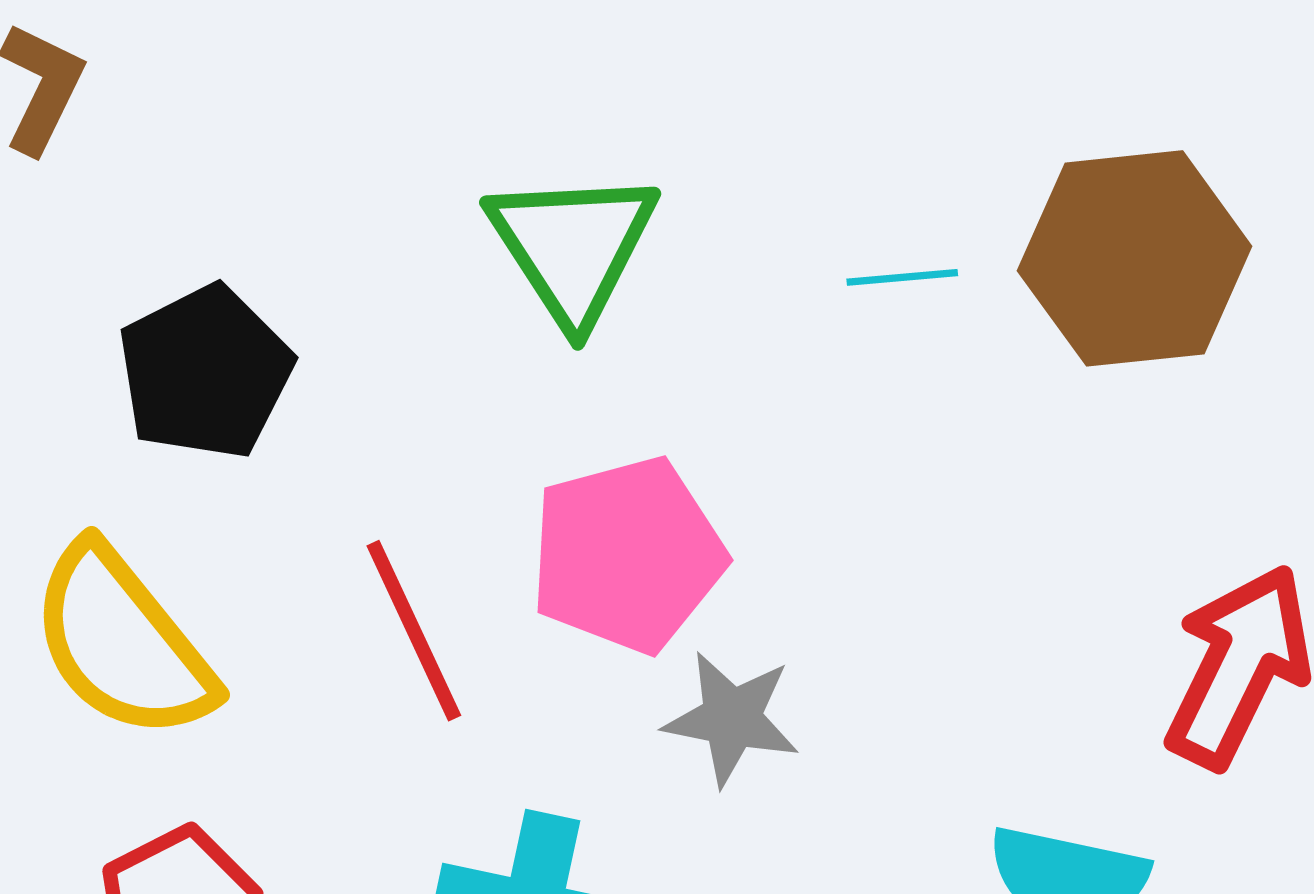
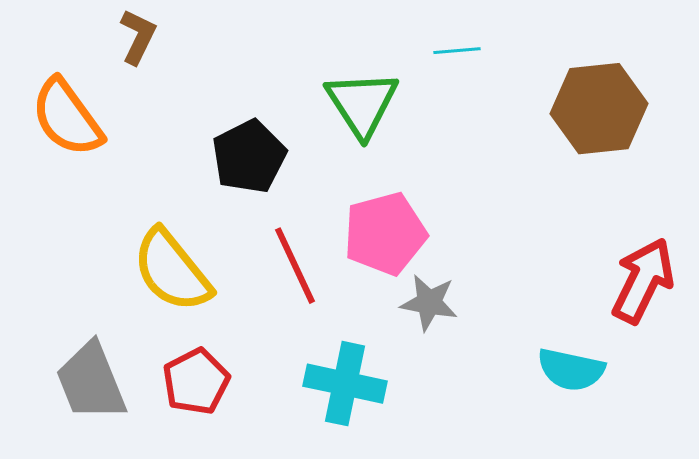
cyan line: (902, 277) -> (457, 51), moved
black pentagon: (205, 372) -> (249, 157), moved

